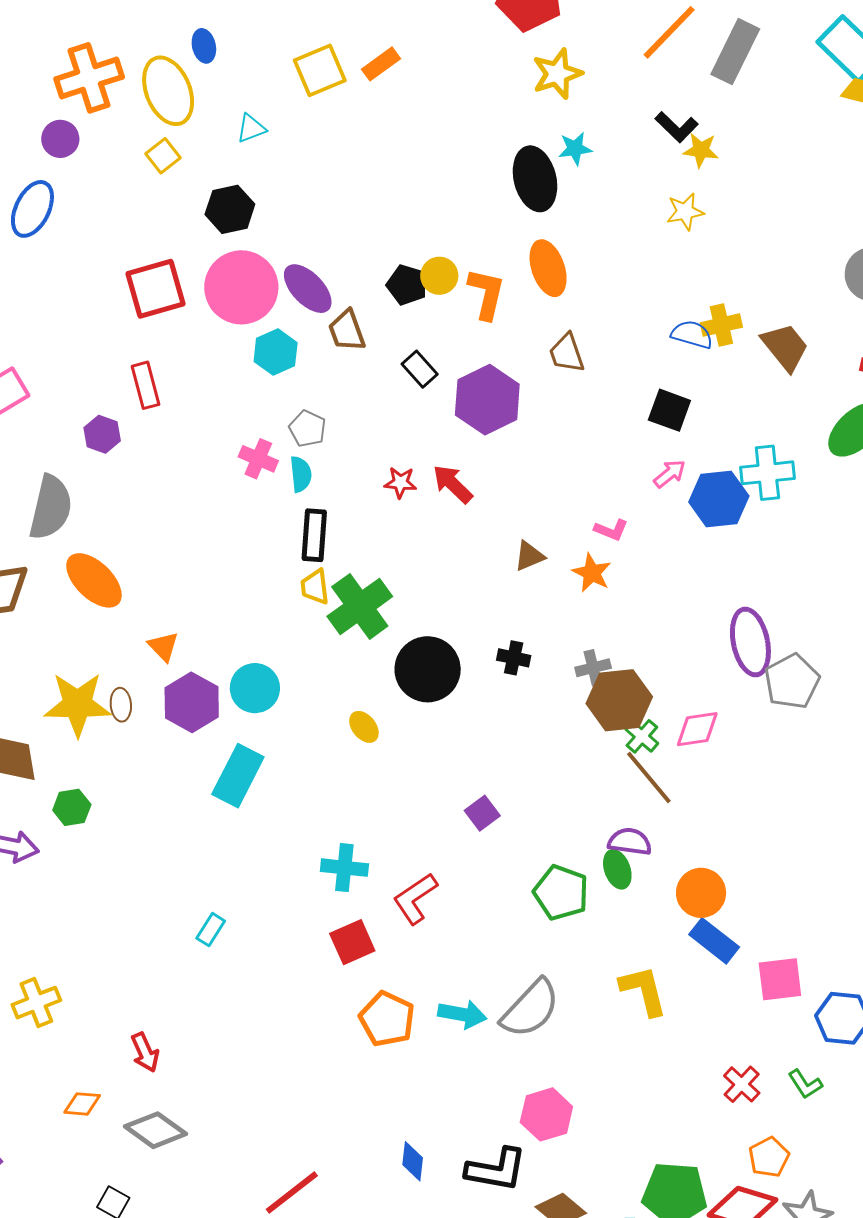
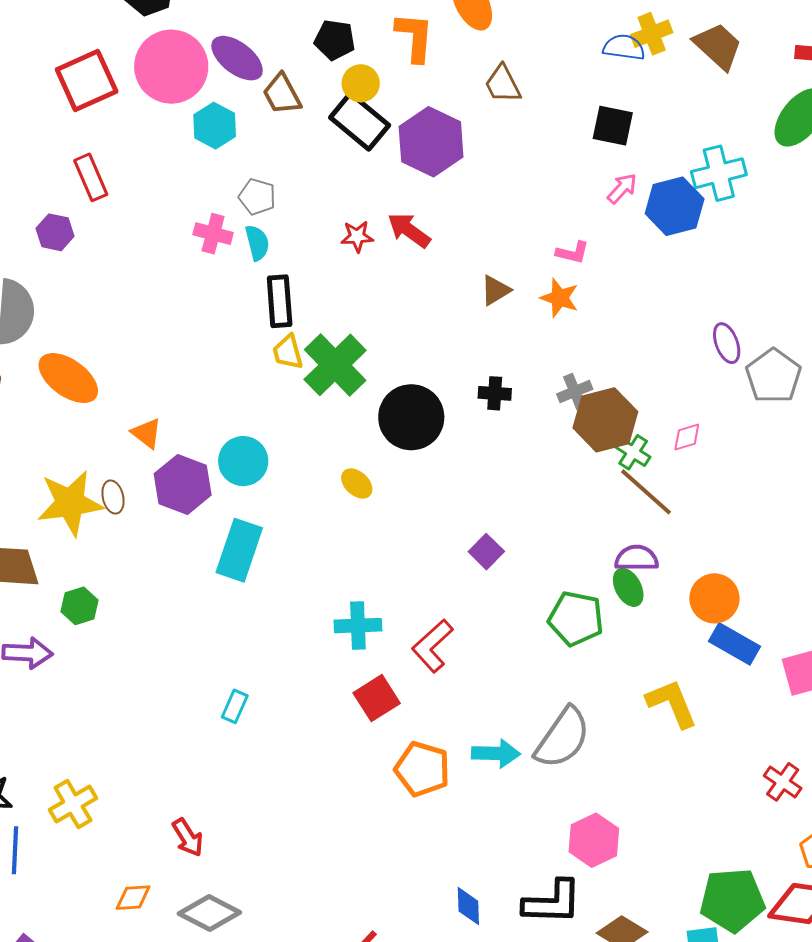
yellow circle: (439, 276) -> (361, 83), moved
black rectangle: (420, 369) -> (360, 121), size x1.6
purple ellipse: (750, 642) -> (727, 343), size x0.6
pink diamond: (697, 729) -> (687, 437), size x0.7

